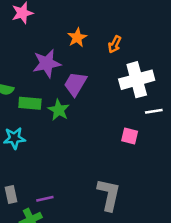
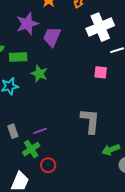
green star: (59, 110) -> (39, 74), moved

